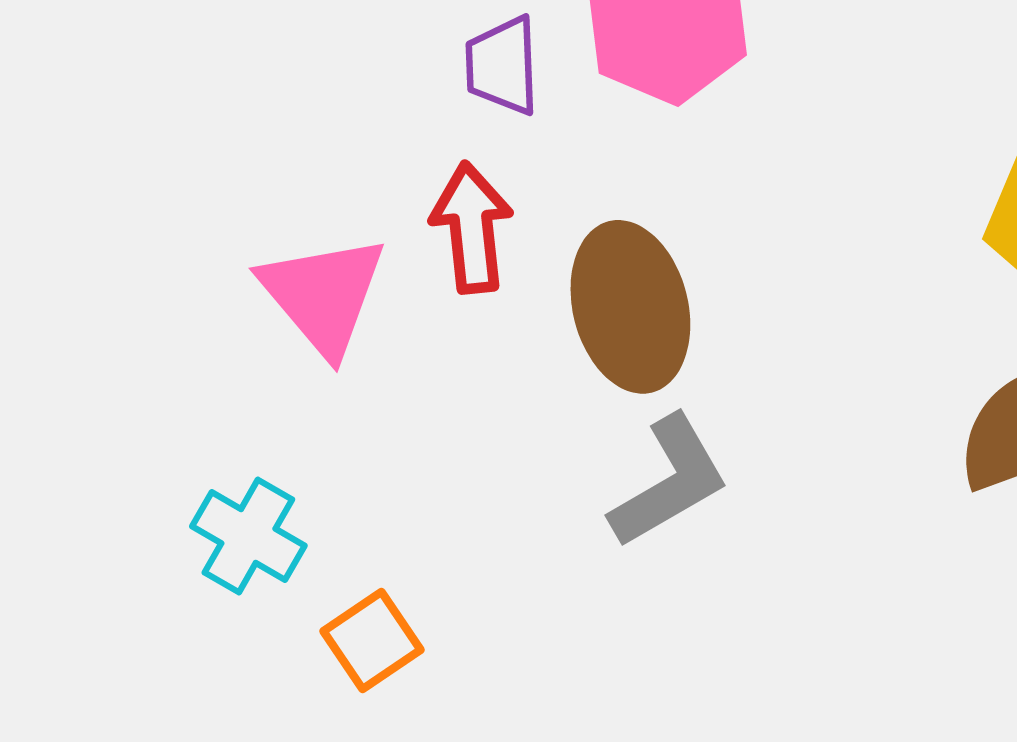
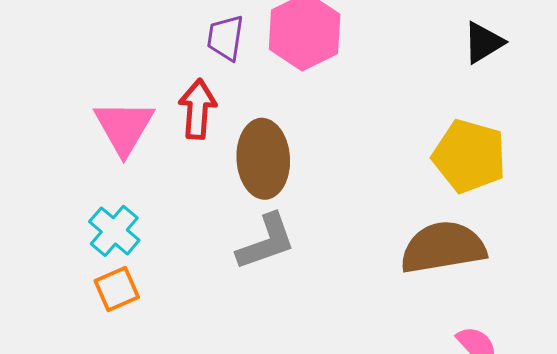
cyan cross: (248, 536) -> (114, 231), moved

